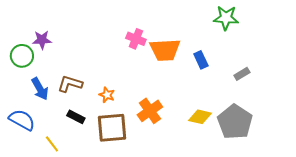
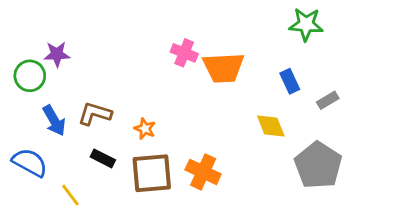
blue rectangle: (201, 60) -> (290, 81), moved
orange cross: (150, 111) -> (203, 172), moved, turned -30
yellow diamond: (200, 117) -> (271, 126), moved, turned 55

